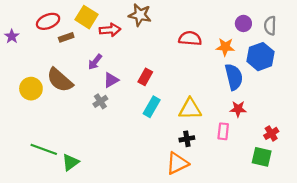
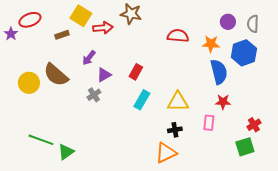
red ellipse: (48, 21) -> (30, 20), moved
green square: (262, 157) -> (245, 147), turned -30

